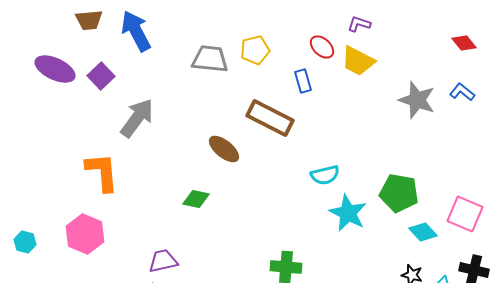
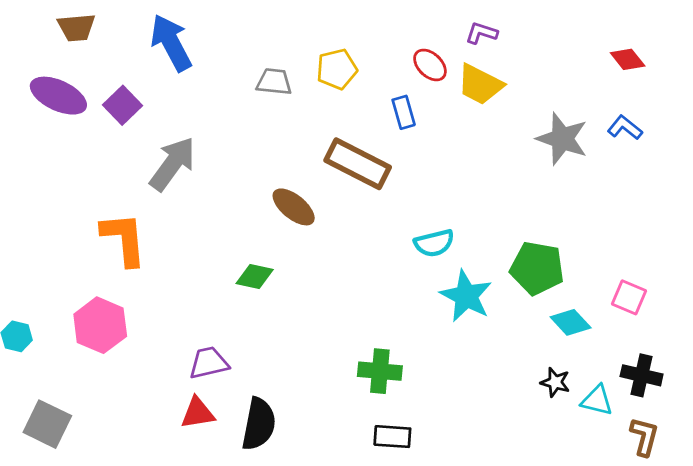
brown trapezoid: (89, 20) -> (76, 27), moved
gray trapezoid: (210, 59) -> (274, 82), size x0.7
pink square: (465, 214) -> (629, 297), size x0.7

